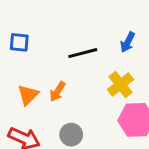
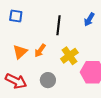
black line: (83, 53) -> (58, 25), turned -72
yellow cross: (120, 85) -> (69, 56), moved

